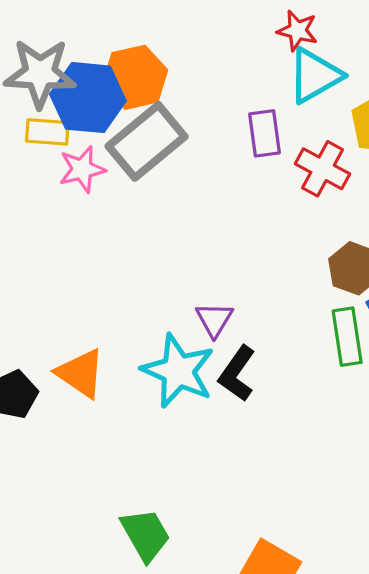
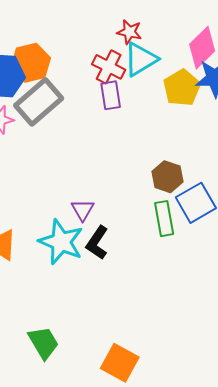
red cross: (323, 169) -> (109, 67), moved

